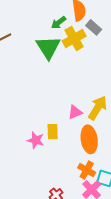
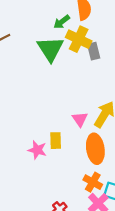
gray rectangle: (94, 27) -> (94, 51), moved, turned 35
yellow cross: (74, 38) -> (79, 39), turned -35
pink triangle: (75, 112) -> (80, 119), turned -42

